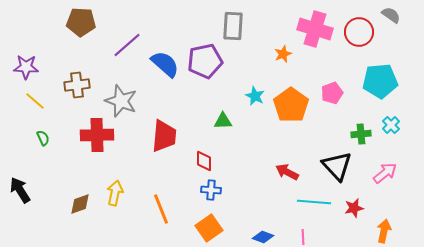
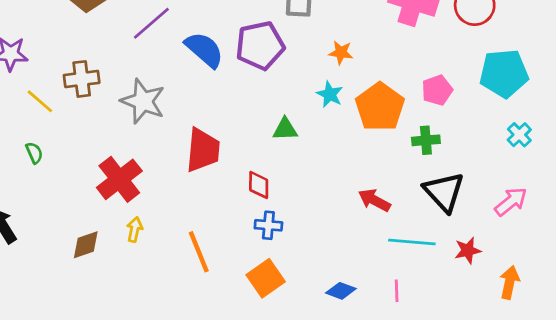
orange star: (283, 54) -> (341, 52), moved, turned 30
yellow line: (35, 101) -> (40, 101), moved
green cross: (361, 134) -> (426, 140), moved
red cross: (97, 135) -> (119, 179), moved, turned -36
yellow arrow: (115, 193) -> (135, 229), size x0.7

